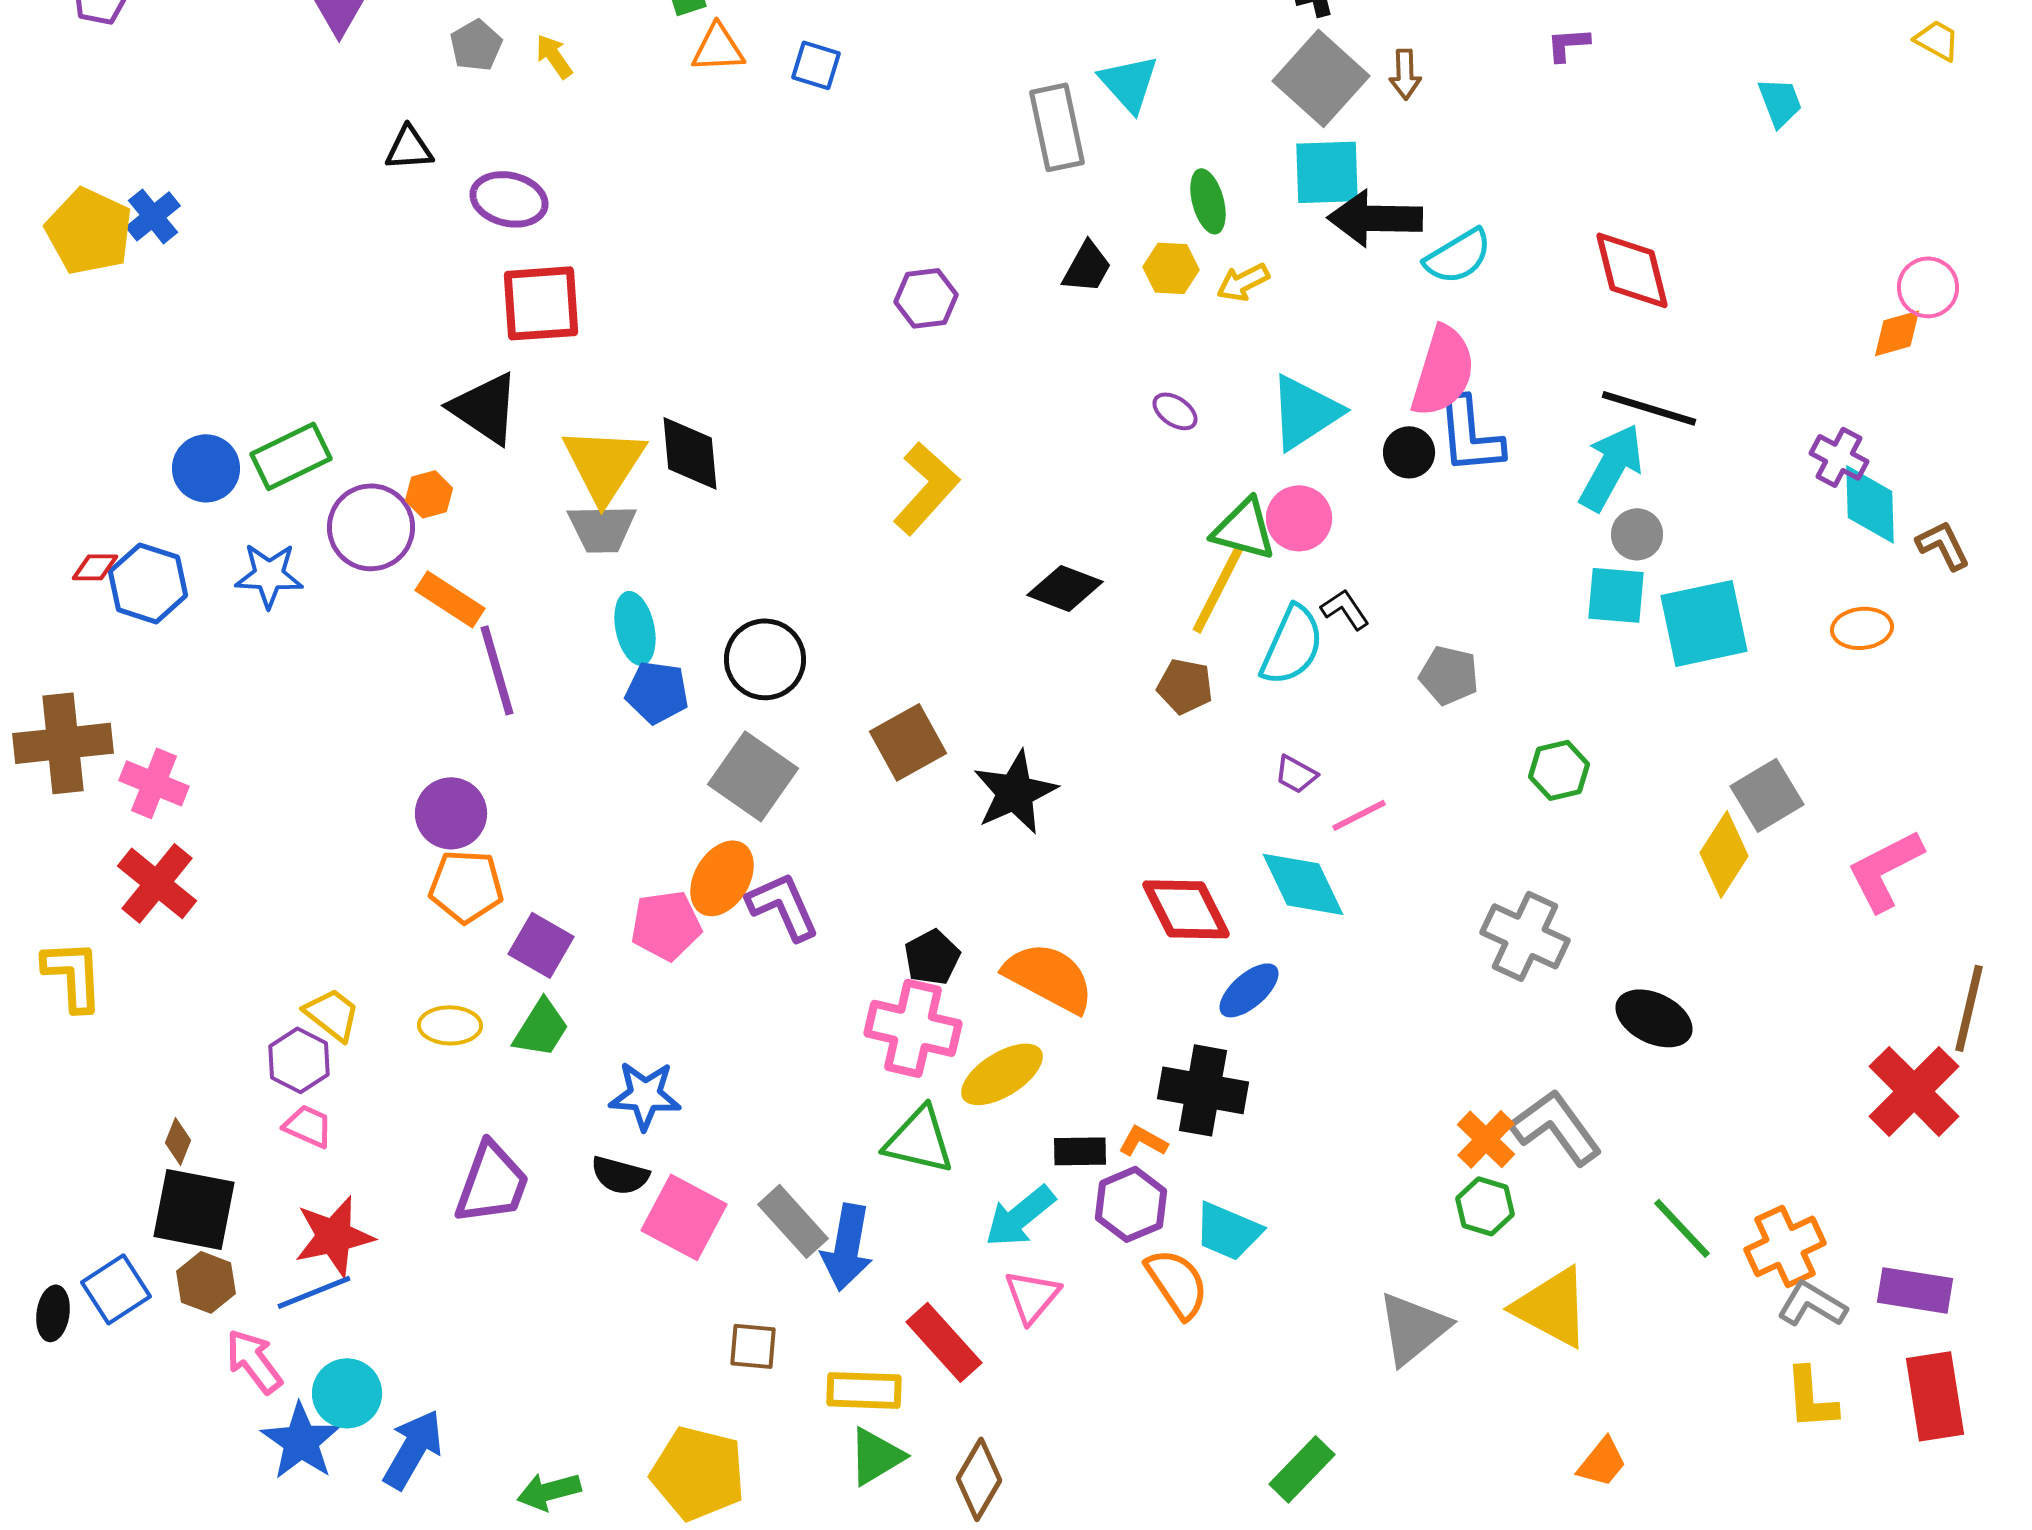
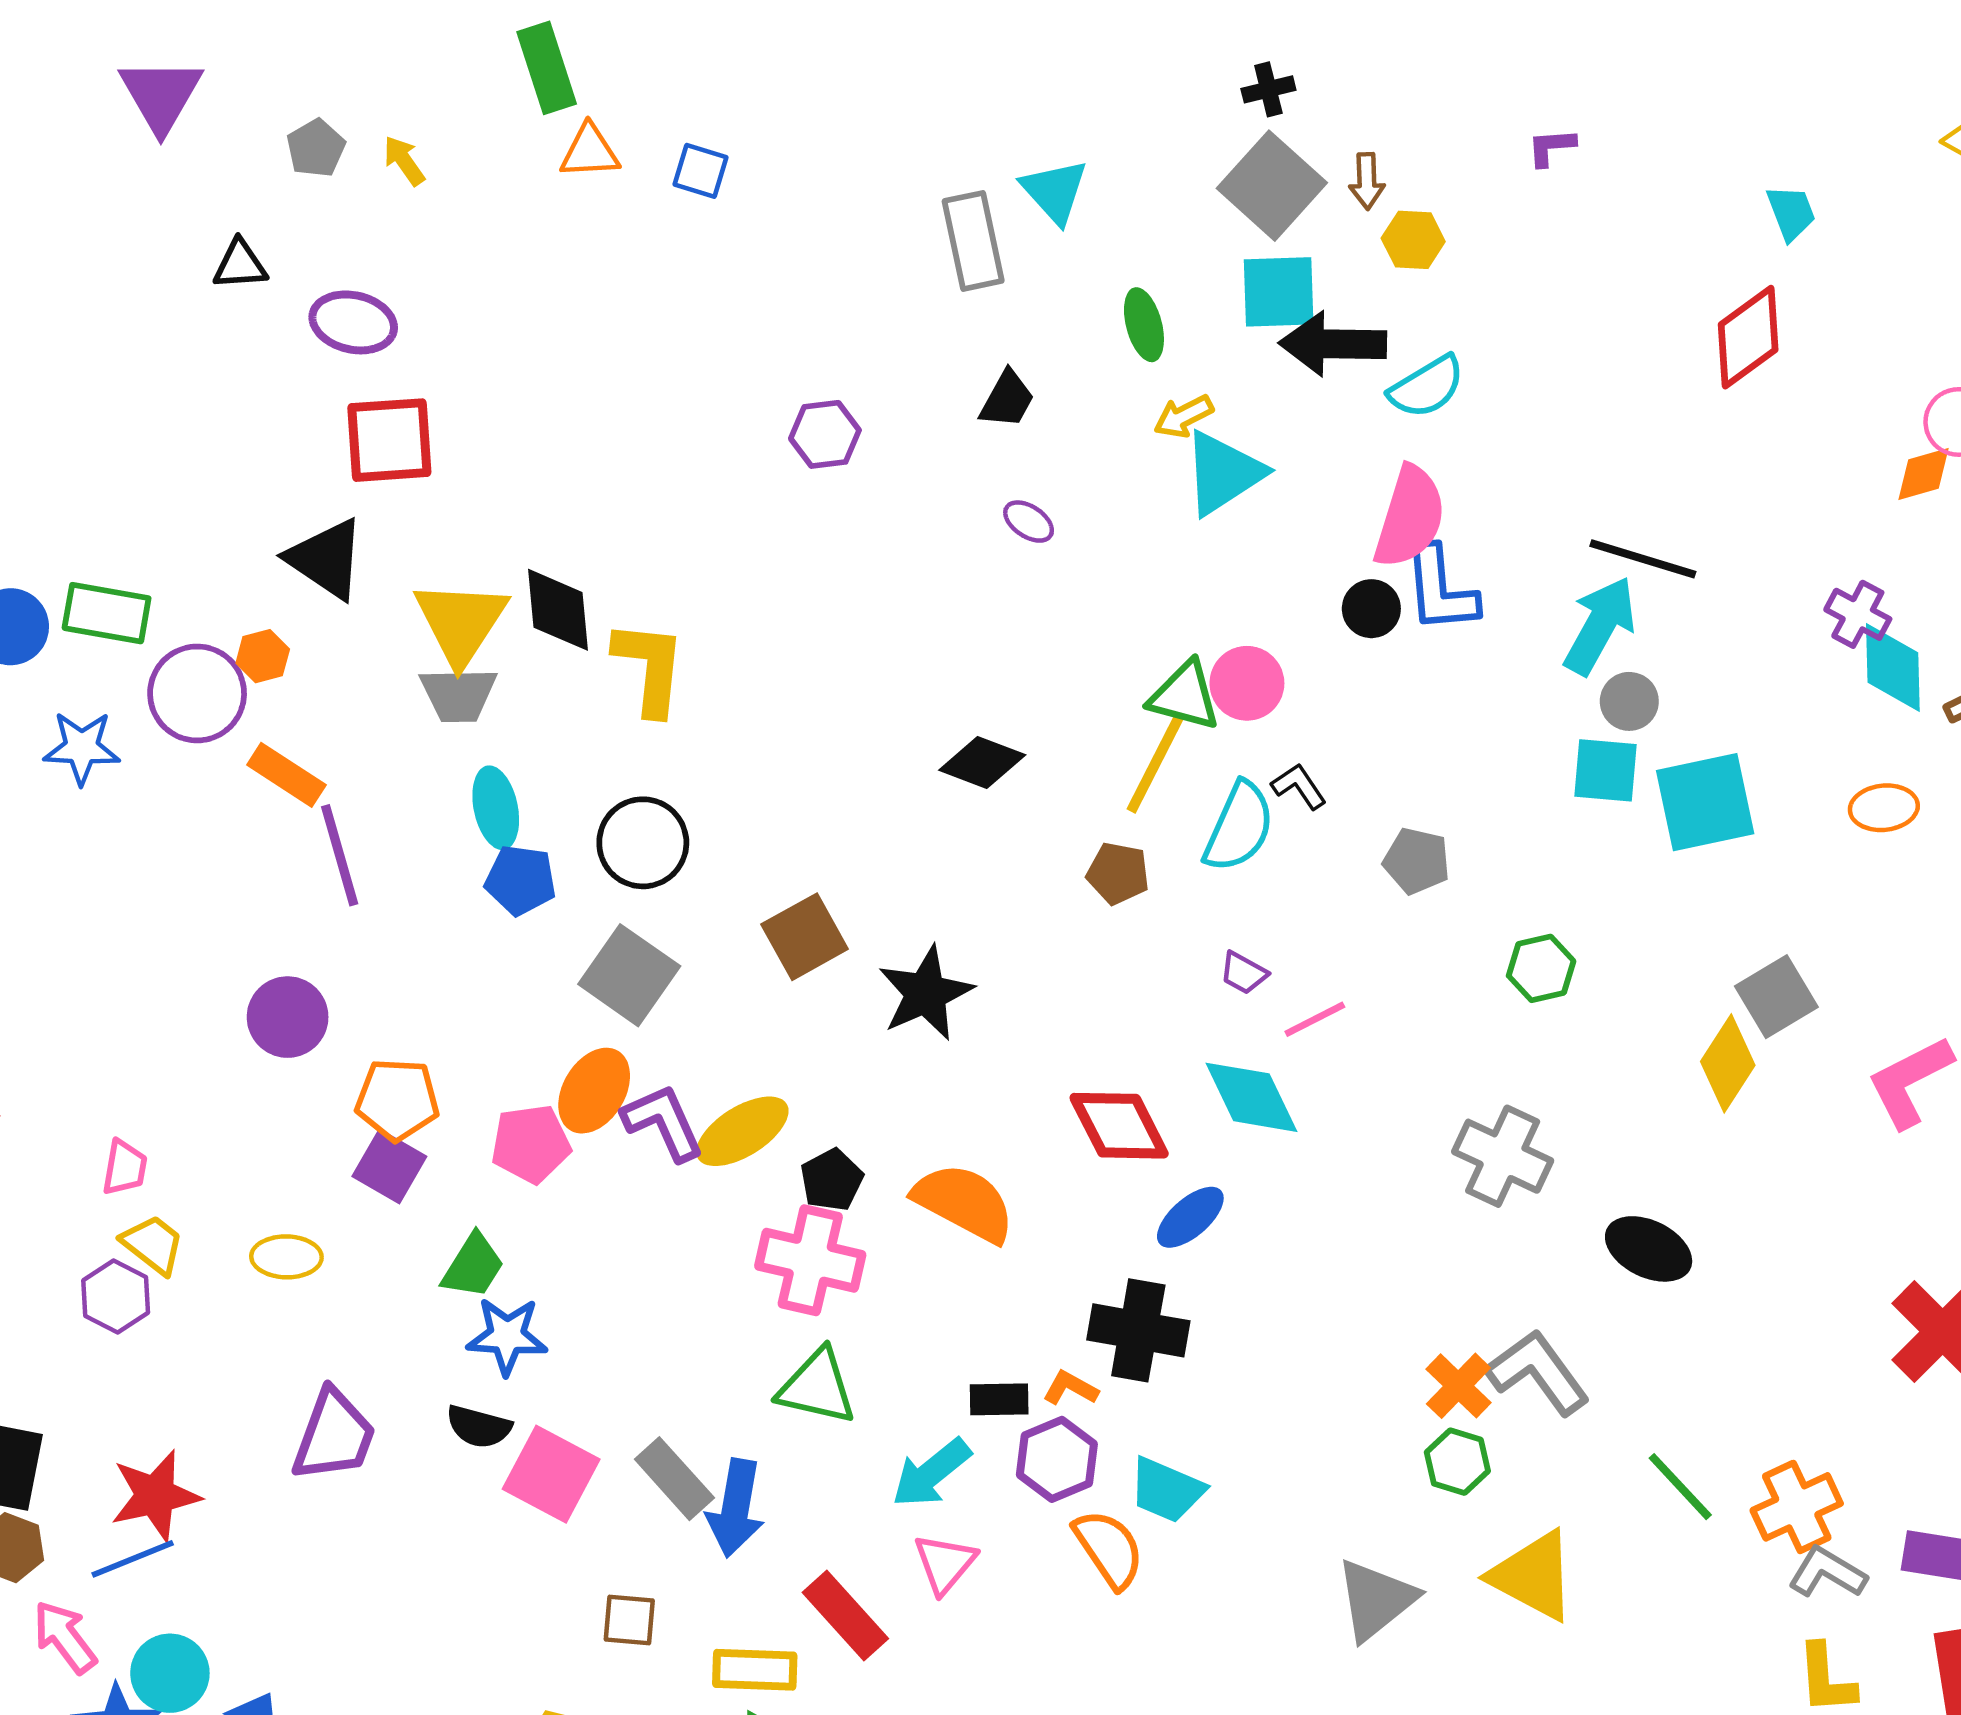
yellow hexagon: (1171, 268) -> (1413, 240), moved
red diamond: (1632, 270) -> (1748, 337), moved, turned 68
purple ellipse: (1175, 411) -> (1029, 522), moved
cyan triangle: (1305, 412) -> (1223, 473), moved
green rectangle: (291, 456) -> (107, 613), turned 36
yellow L-shape: (926, 488) -> (650, 667), moved, turned -36
orange pentagon: (466, 886) -> (397, 1100), moved
green trapezoid: (541, 1028) -> (473, 1266), moved
yellow ellipse: (1002, 1074) -> (742, 1131), moved
pink trapezoid: (308, 1126) -> (125, 1167), moved, turned 76

